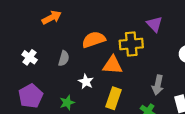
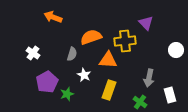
orange arrow: (52, 17) -> (53, 17), turned -132
gray semicircle: (64, 58) -> (72, 54), moved
purple pentagon: (31, 96) -> (47, 82), moved

